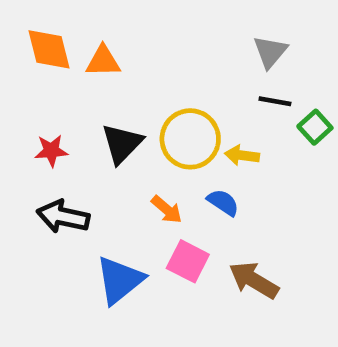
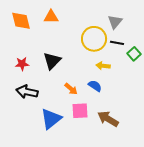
orange triangle: (103, 61) -> (51, 17), moved
yellow circle: (190, 139) -> (94, 39), moved
pink square: (188, 261) -> (80, 111), turned -30

